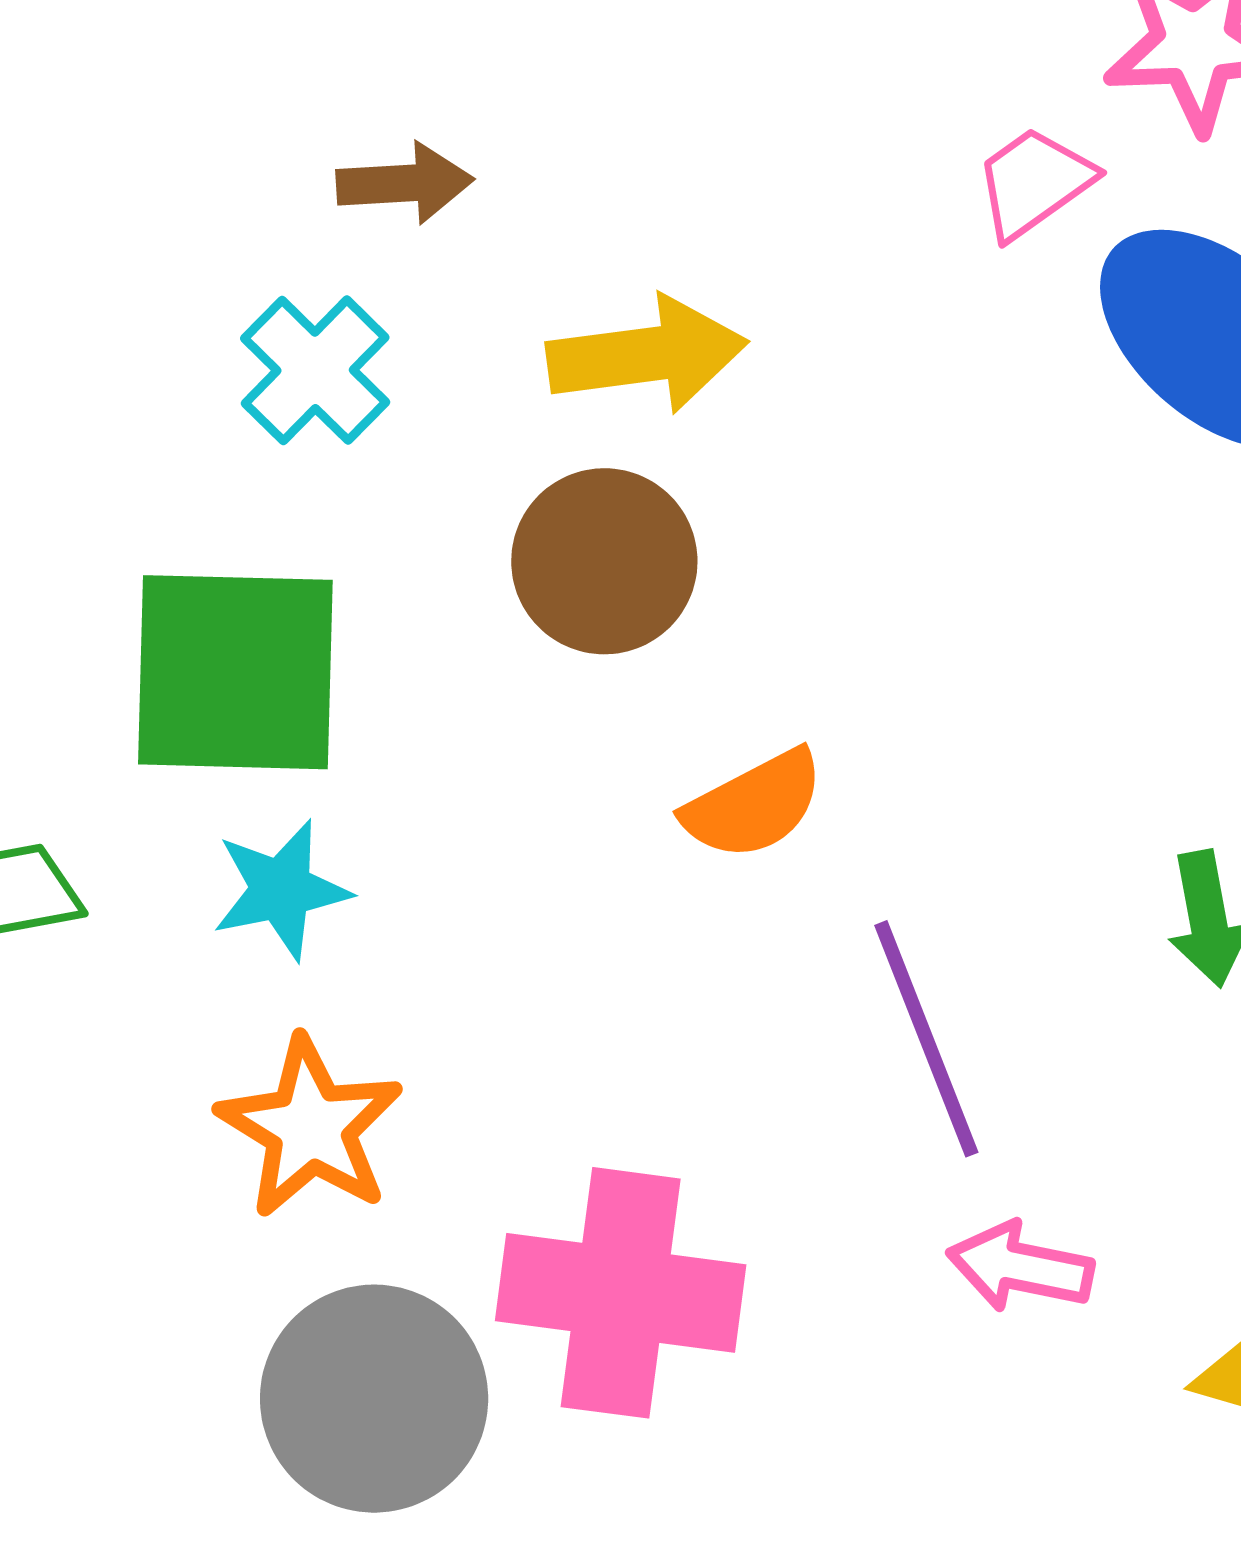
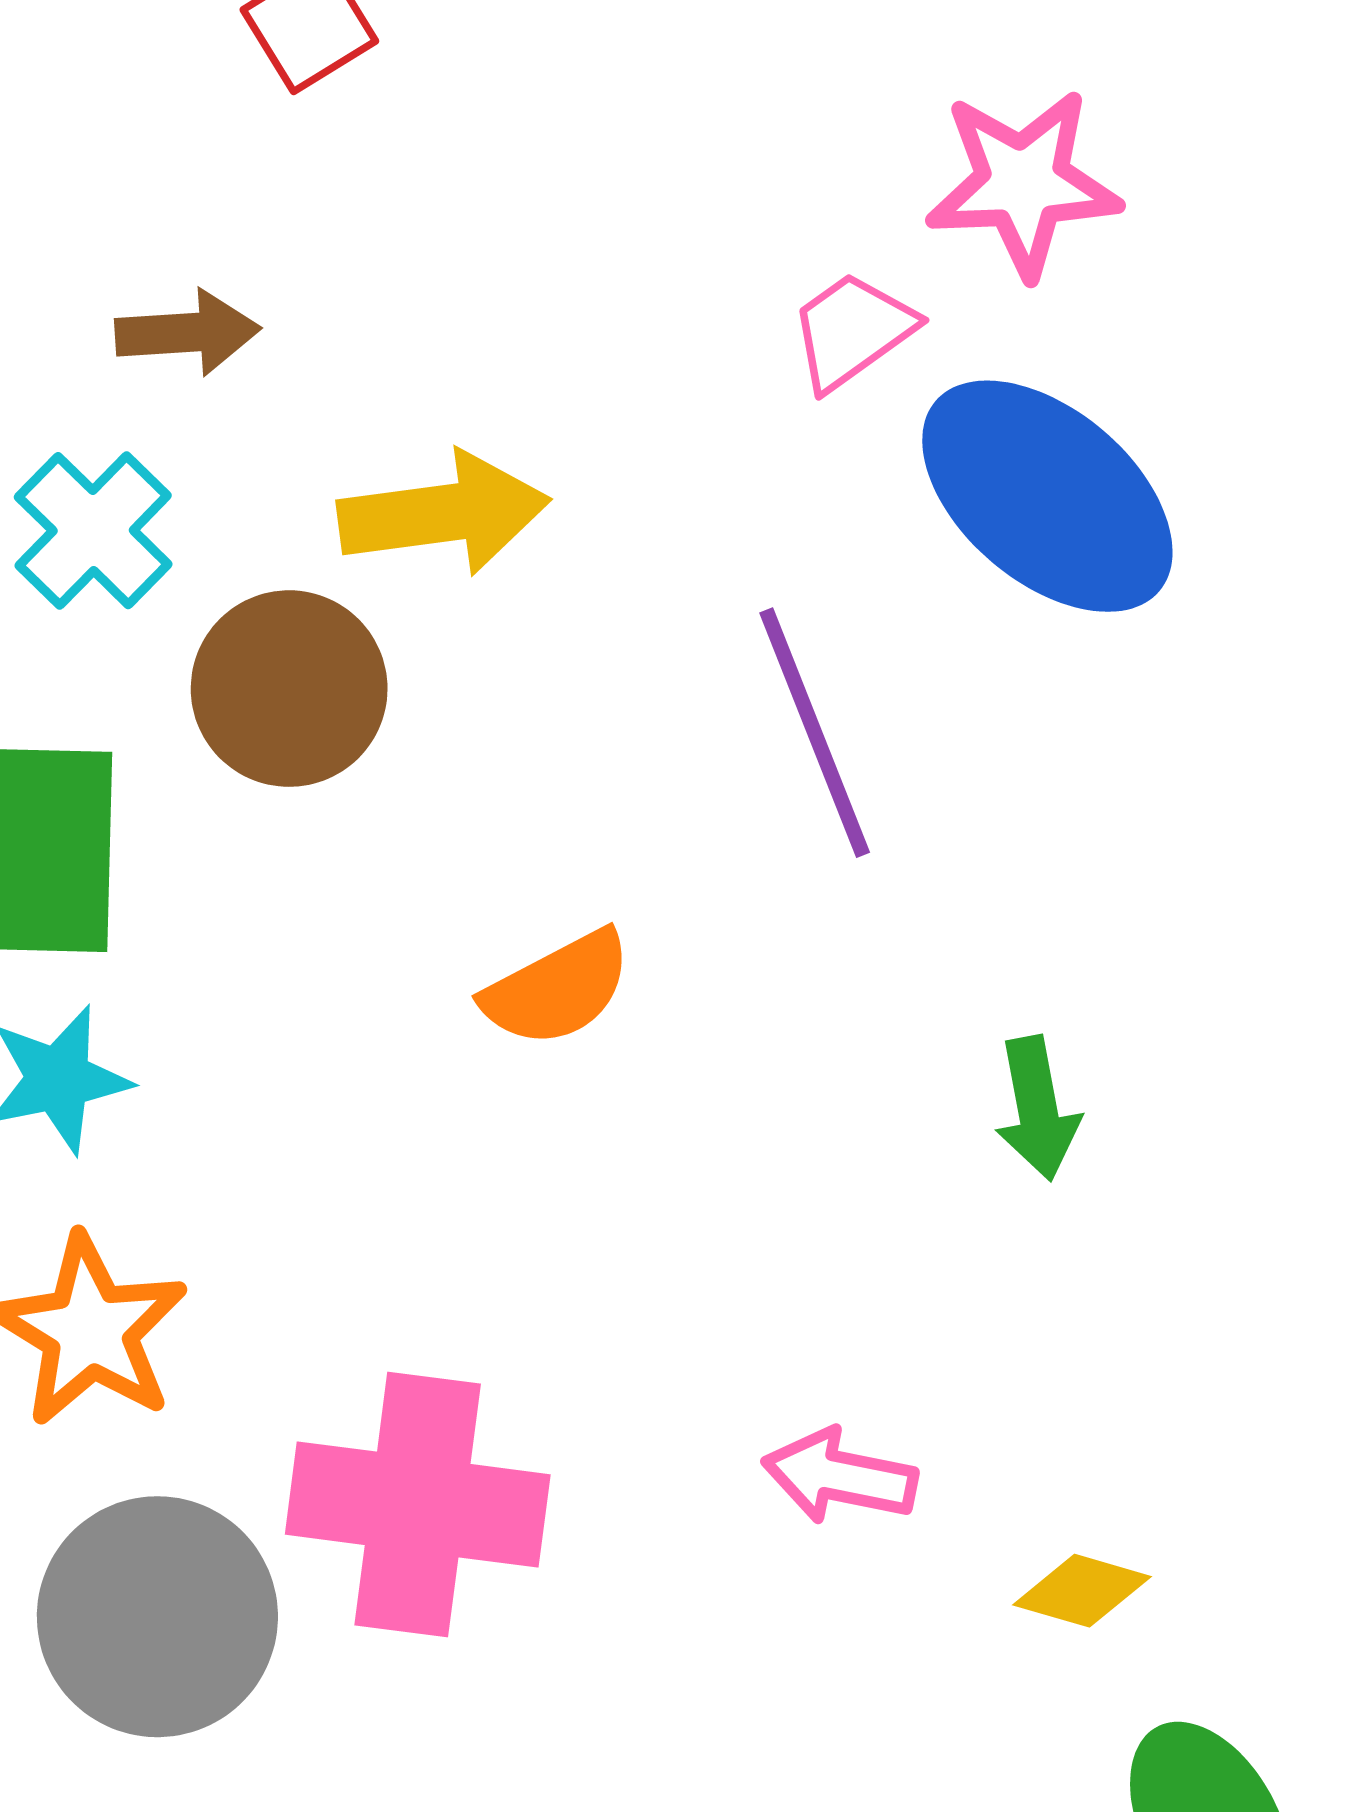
brown circle: (604, 561) -> (289, 689), moved
purple line: (926, 1039) -> (815, 733), moved

